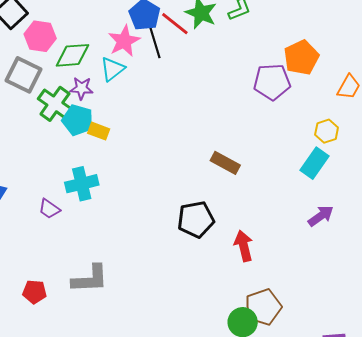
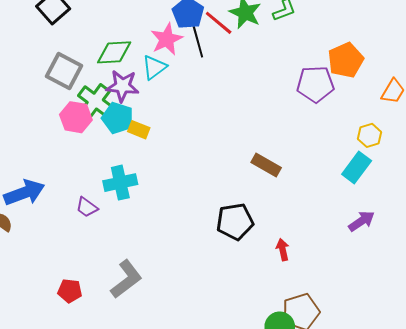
pink hexagon: (40, 36) -> (76, 117), moved
purple star: (82, 88) -> (122, 86), size x1.4
red arrow: (244, 246) -> (283, 250), size x0.7
gray L-shape: (90, 279) -> (126, 279), turned -36

